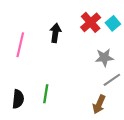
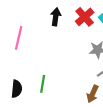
black arrow: (55, 33) -> (56, 17), moved

